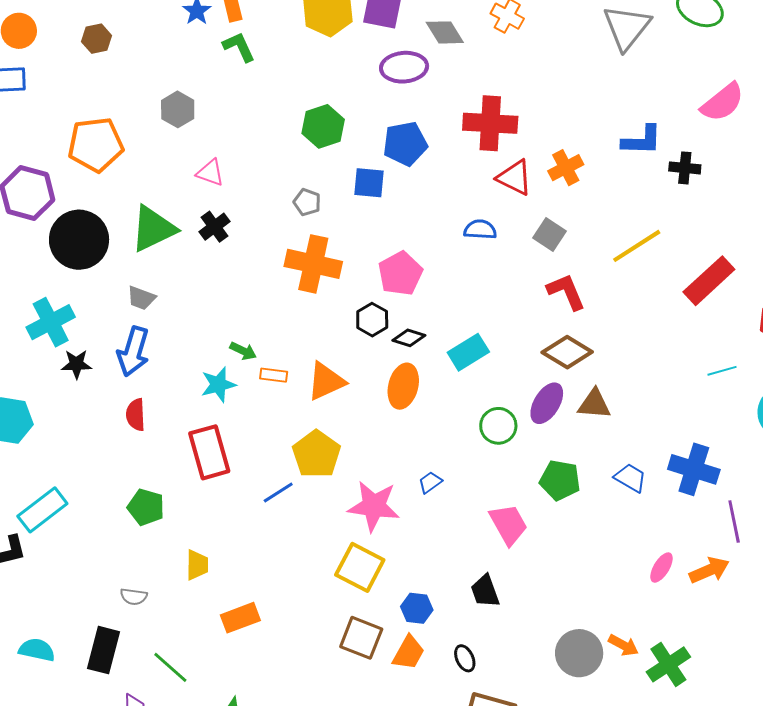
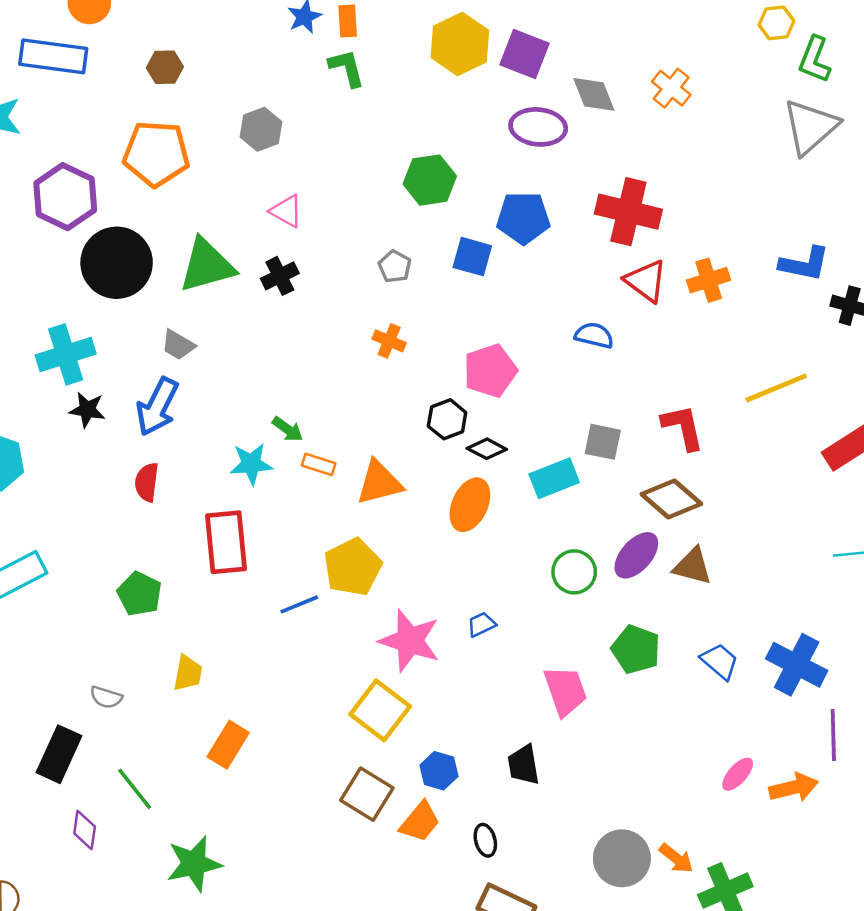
brown hexagon: (97, 39) -> (165, 67), moved
gray square: (549, 234) -> (603, 442), moved, turned -32
orange cross: (313, 264) -> (389, 341), size x0.5
orange rectangle: (240, 618) -> (228, 745), turned -48

